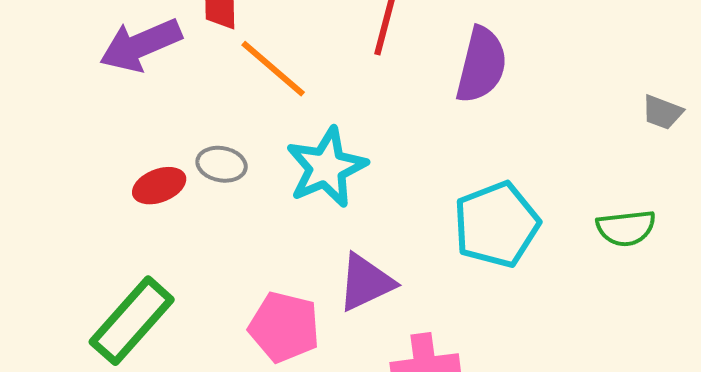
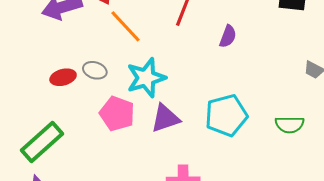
purple semicircle: (481, 65) -> (228, 36), size x0.6
purple triangle: (366, 282) -> (165, 118), moved
pink pentagon: (284, 327) -> (117, 114), moved

